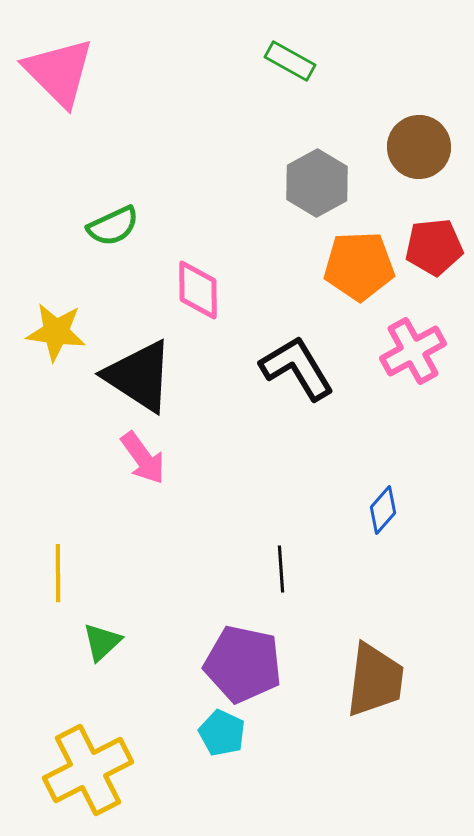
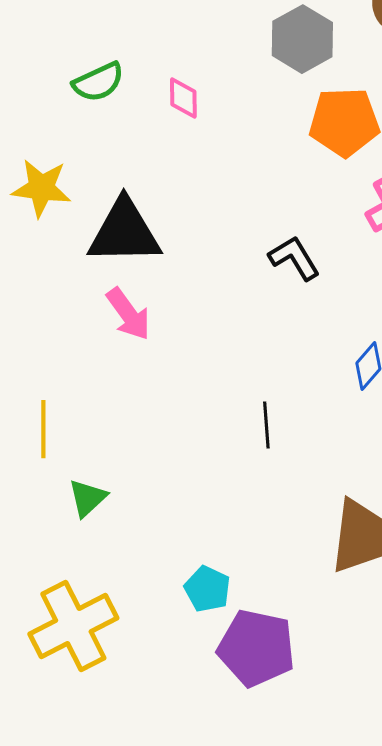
pink diamond: (198, 290) -> (183, 98), moved, size x0.7
black L-shape: (297, 368) -> (294, 258), moved, size x0.7
black triangle: (139, 376) -> (124, 232), turned -34
purple pentagon: (243, 664) -> (256, 648), moved

